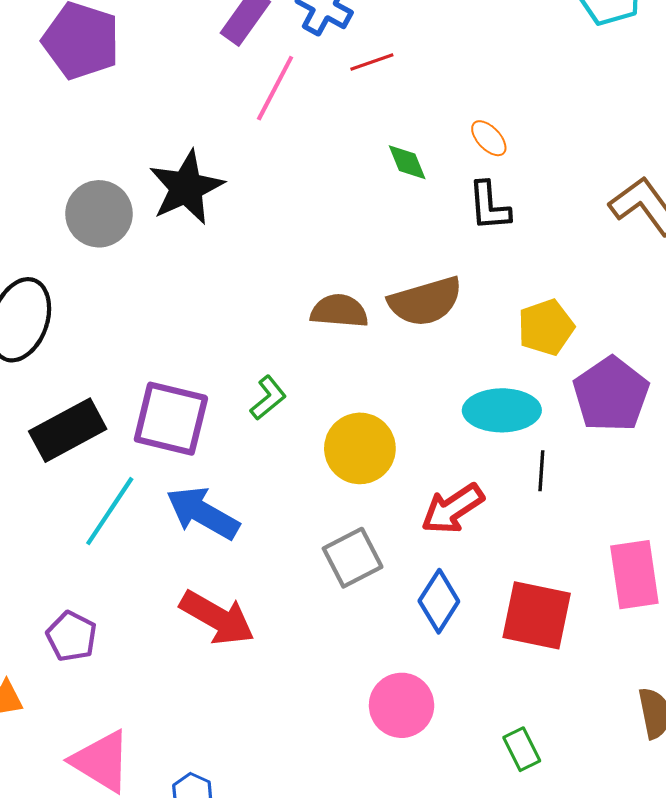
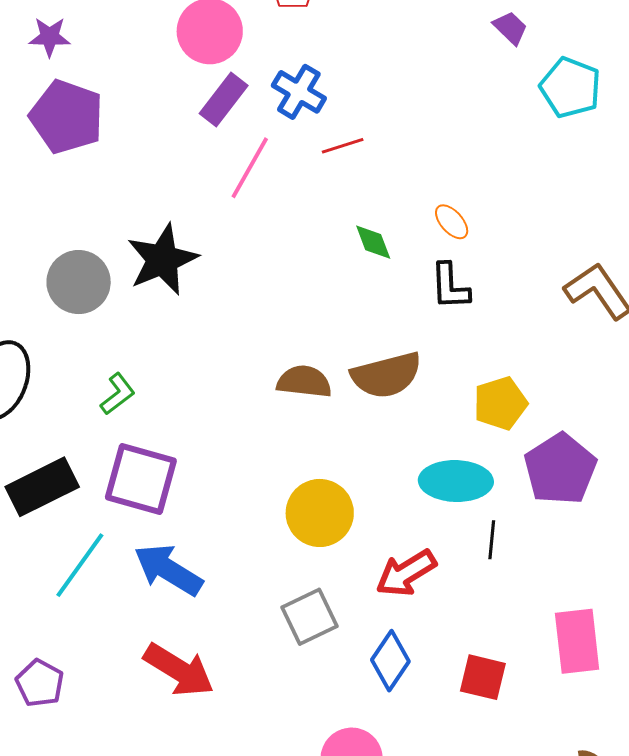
green L-shape: (268, 398) -> (118, 394), moved
red square: (537, 615) -> (483, 677), size x0.7

